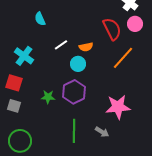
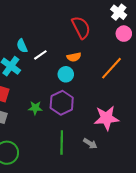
cyan semicircle: (40, 19) -> (22, 46), moved
red semicircle: (112, 29) -> (81, 27), moved
white line: (61, 45) -> (40, 55), moved

